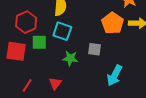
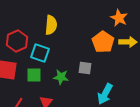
cyan square: (62, 31) -> (40, 53), moved
green square: (39, 42) -> (34, 75), moved

